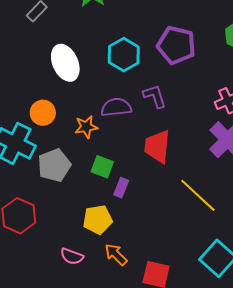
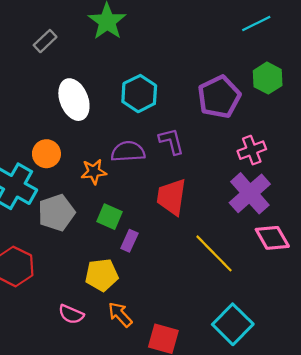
purple pentagon: (176, 45) -> (219, 97), moved, turned 30

